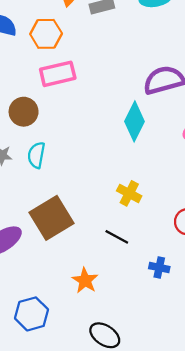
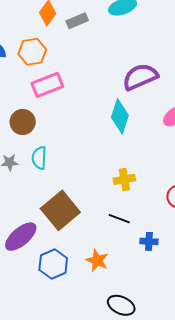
yellow cross: (129, 193) -> (124, 179), turned -30
blue cross: (159, 268) -> (149, 241), moved
blue hexagon: (31, 314) -> (53, 264), moved

